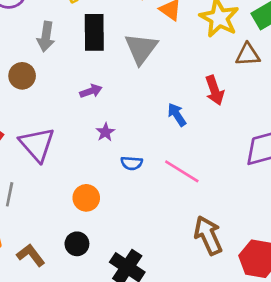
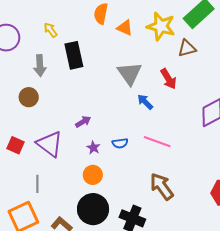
gray triangle: (141, 49) -> (130, 74), moved
purple arrow: (91, 91) -> (83, 122), moved
purple star: (105, 132) -> (93, 148), moved
brown arrow: (208, 235) -> (162, 186), moved
black circle: (77, 244) -> (93, 209), size x1.8

